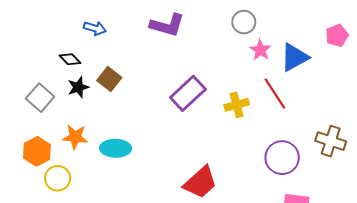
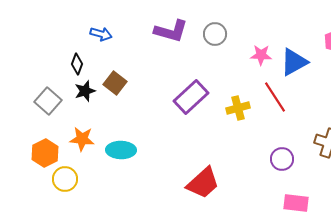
gray circle: (244, 22) -> (215, 34), moved
pink star: (260, 50) -> (261, 55), turned -30
black diamond: (70, 59) -> (77, 64), turned 65
purple circle: (282, 158) -> (282, 159), size x0.7

